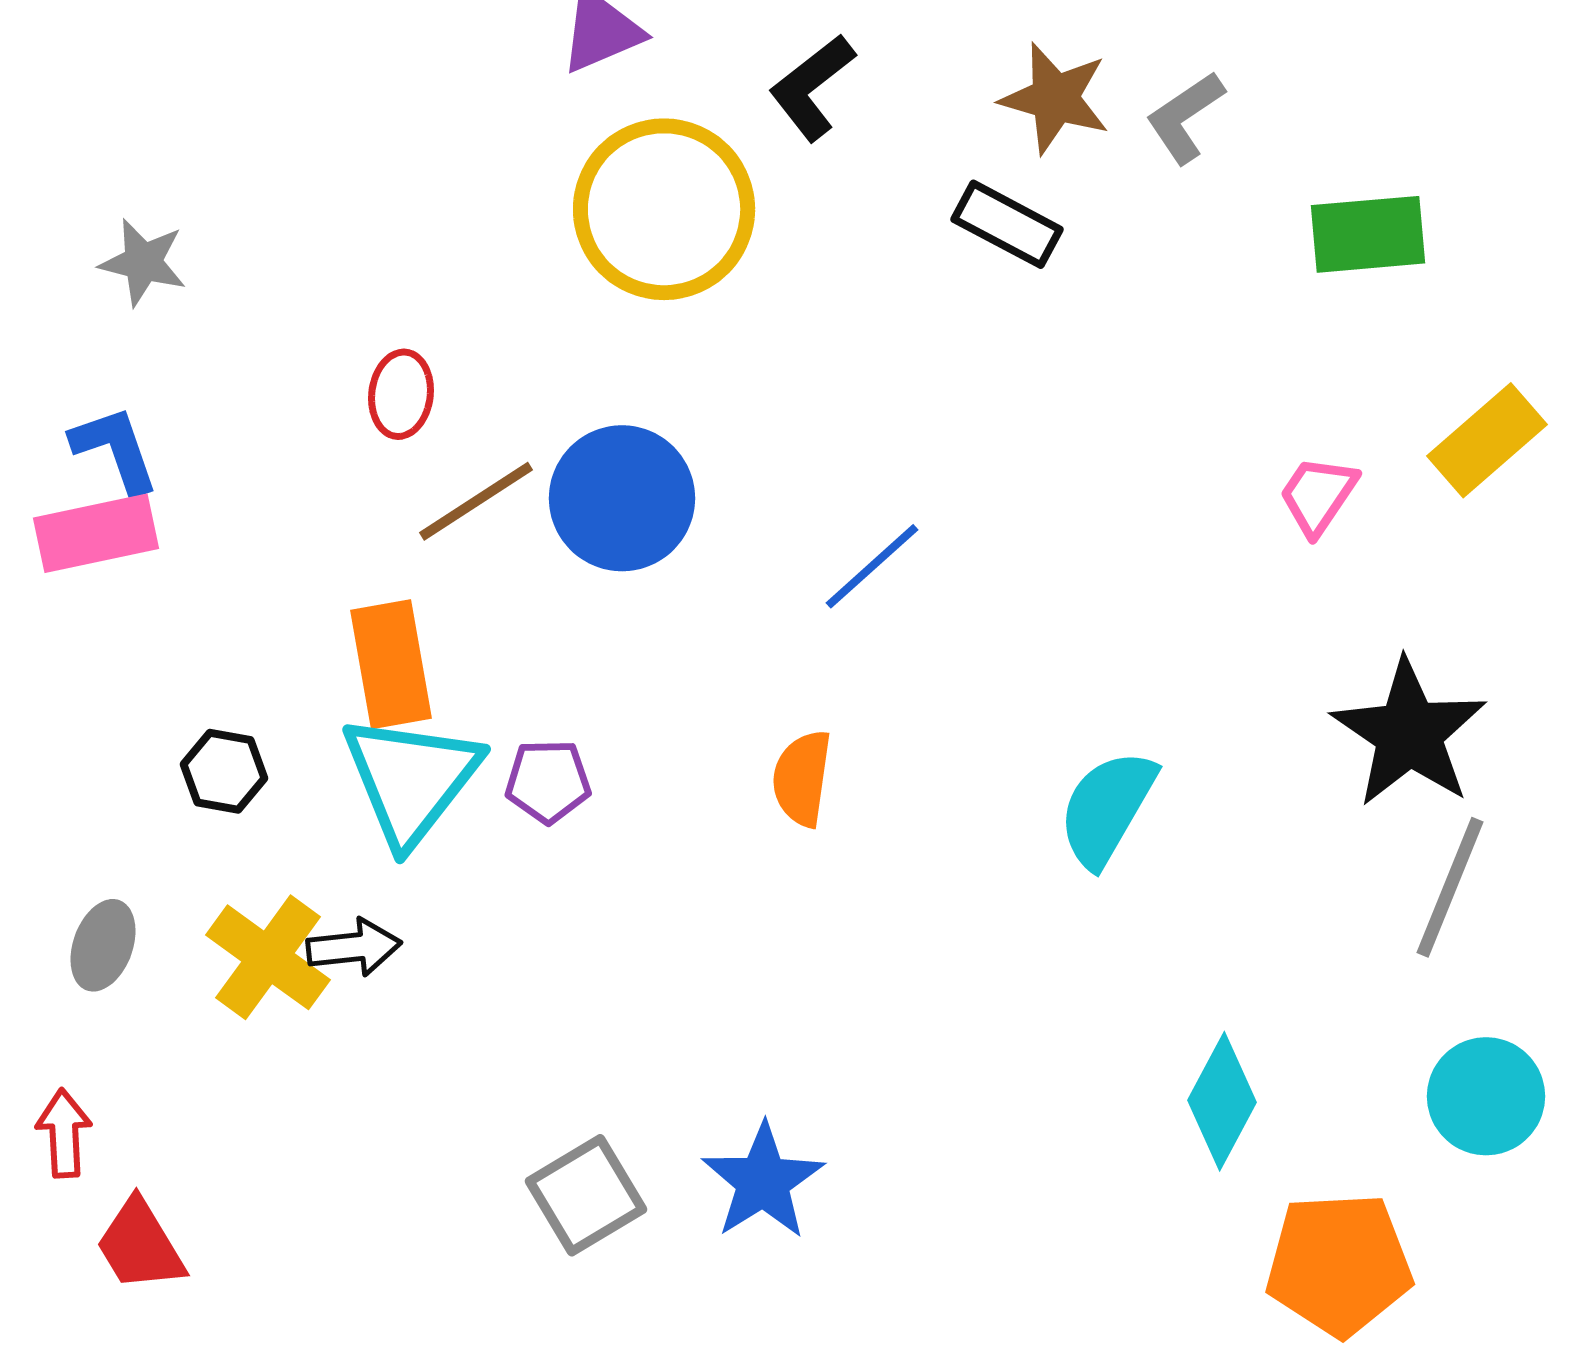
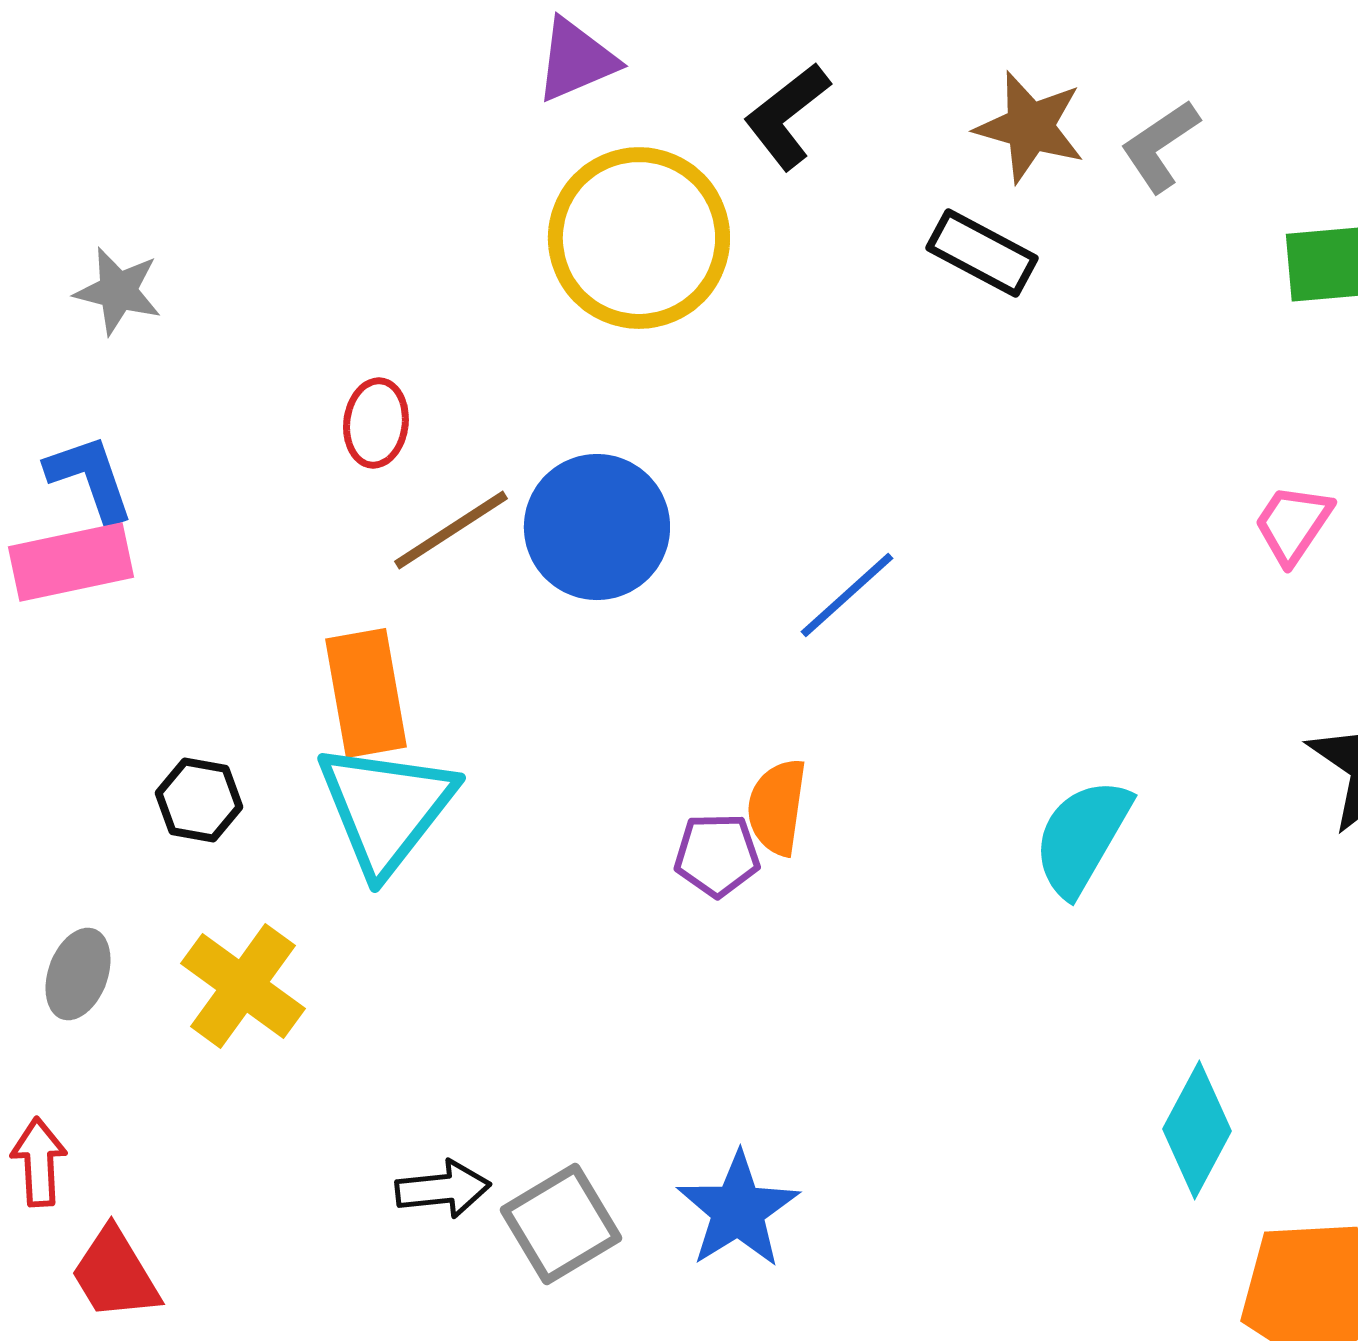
purple pentagon: (548, 781) -> (717, 855), moved
black arrow: (354, 947) -> (443, 1189), moved

